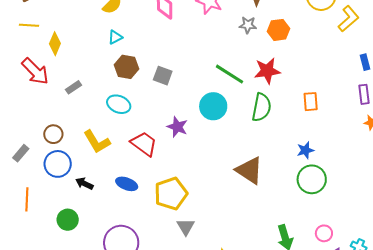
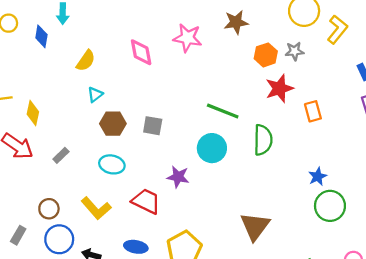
gray star: (248, 25) -> (295, 51), moved
red star: (267, 71) -> (279, 89), moved
orange rectangle: (311, 102) -> (313, 111), moved
brown triangle: (249, 170) -> (255, 226), moved, turned 44

